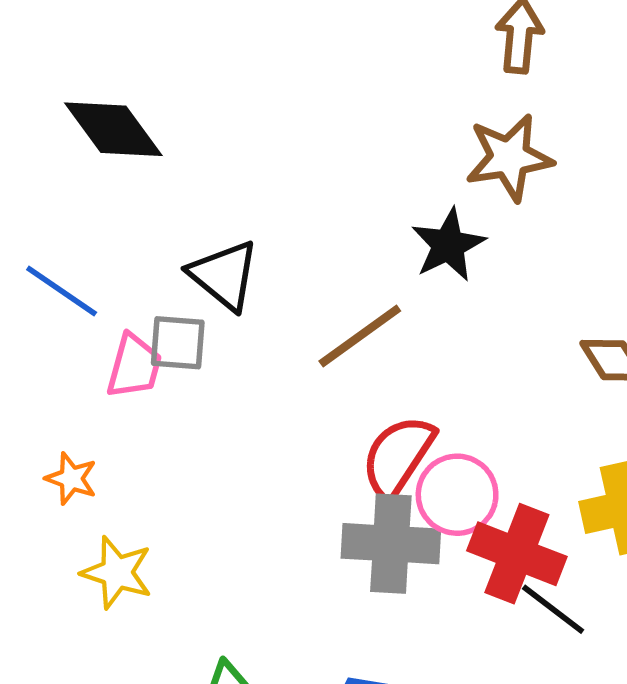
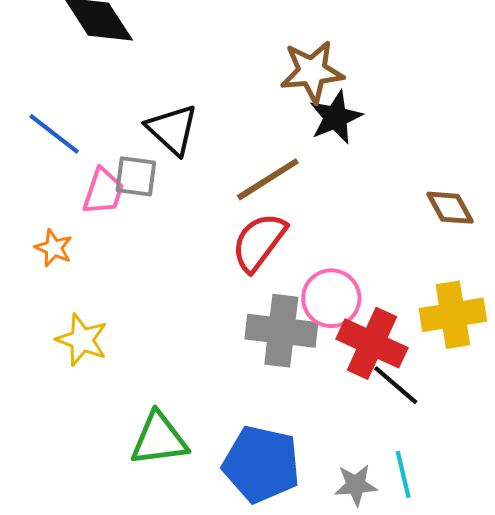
brown star: (509, 158) -> (312, 72), moved
red semicircle: (398, 456) -> (259, 242), moved
orange star: (71, 479) -> (54, 248), moved

